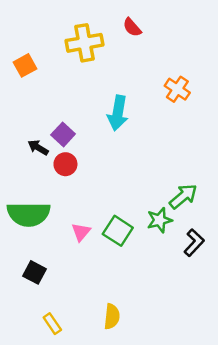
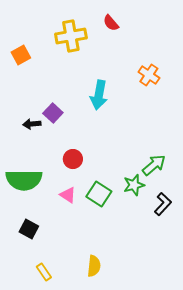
black arrow: (38, 148) -> (32, 124), turned -36
red circle: (65, 164) -> (73, 159), moved
pink triangle: (81, 232) -> (68, 195), turned -36

